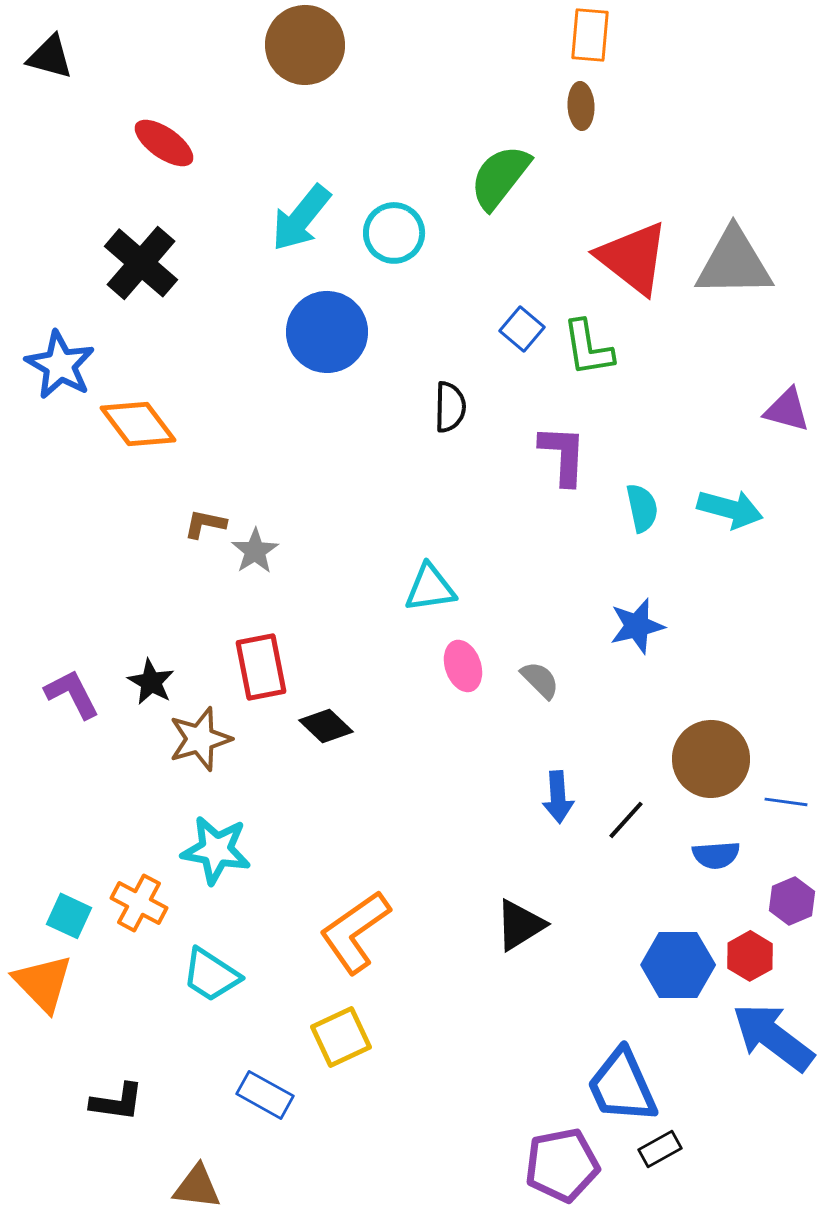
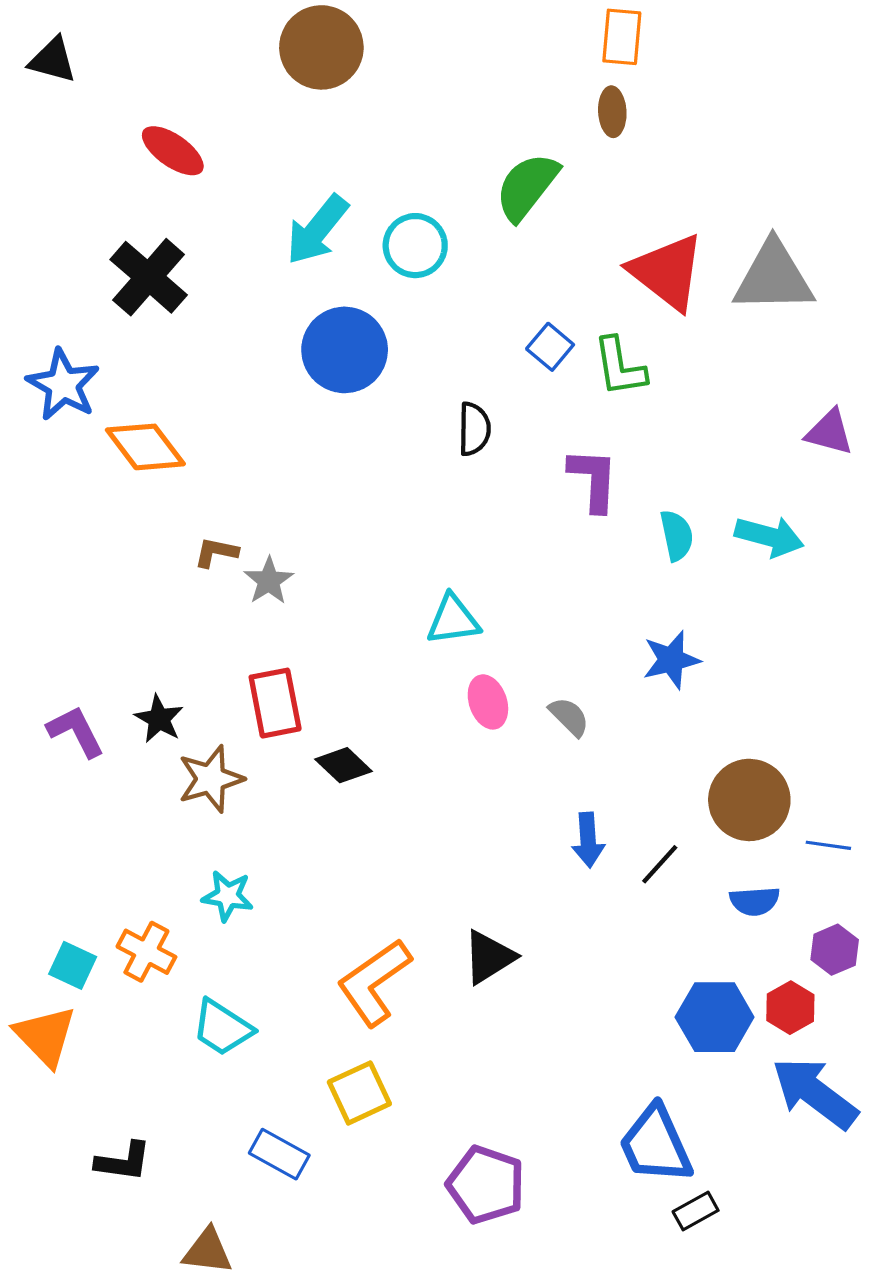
cyan star: (216, 850) -> (228, 896), size x0.7
black triangle: (520, 925) -> (489, 957), moved
purple pentagon: (562, 1165) -> (486, 1185), moved, turned 30

